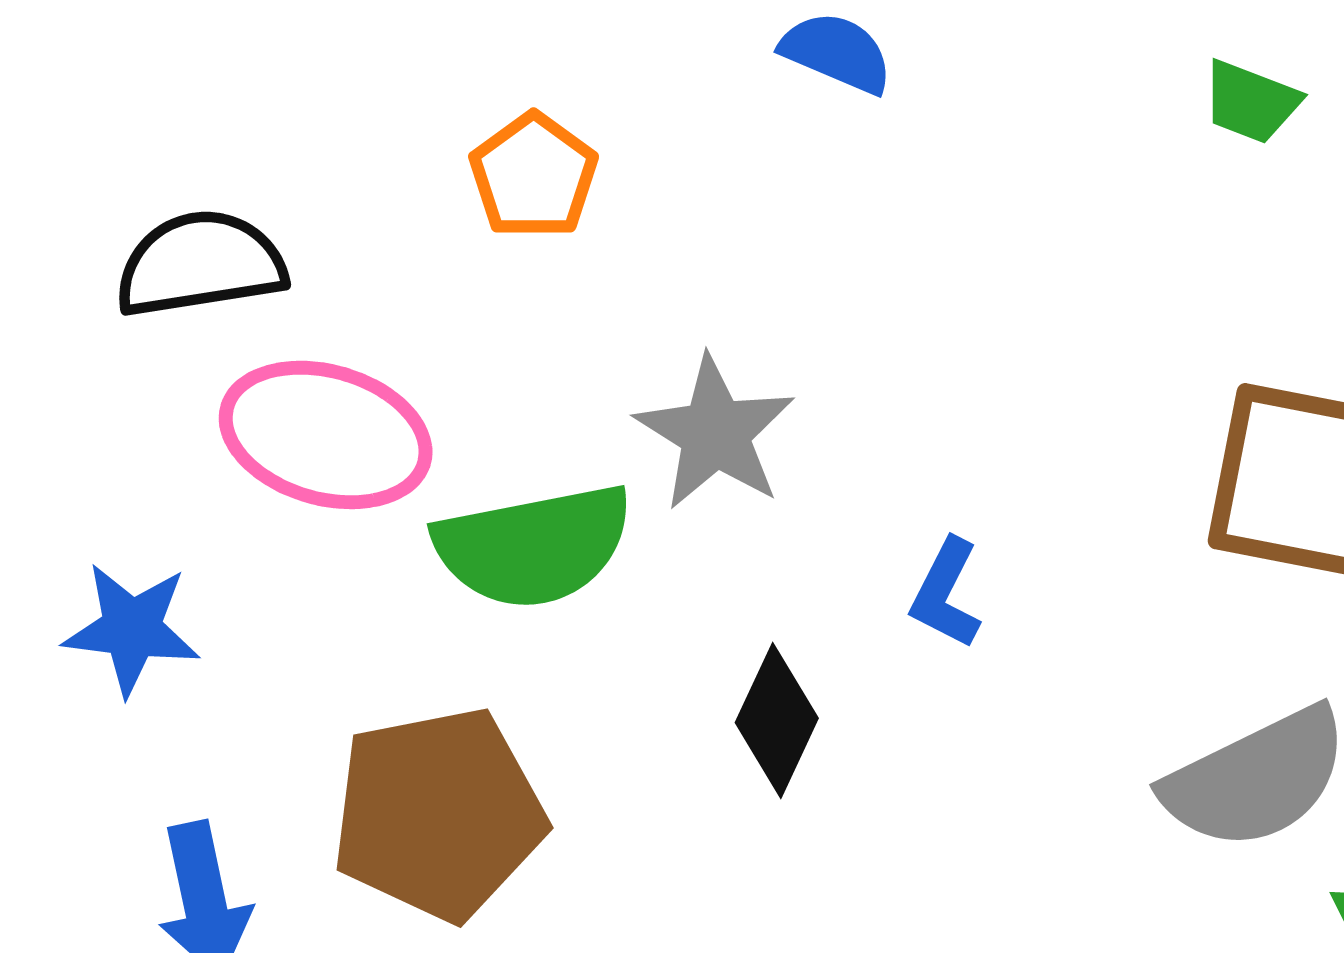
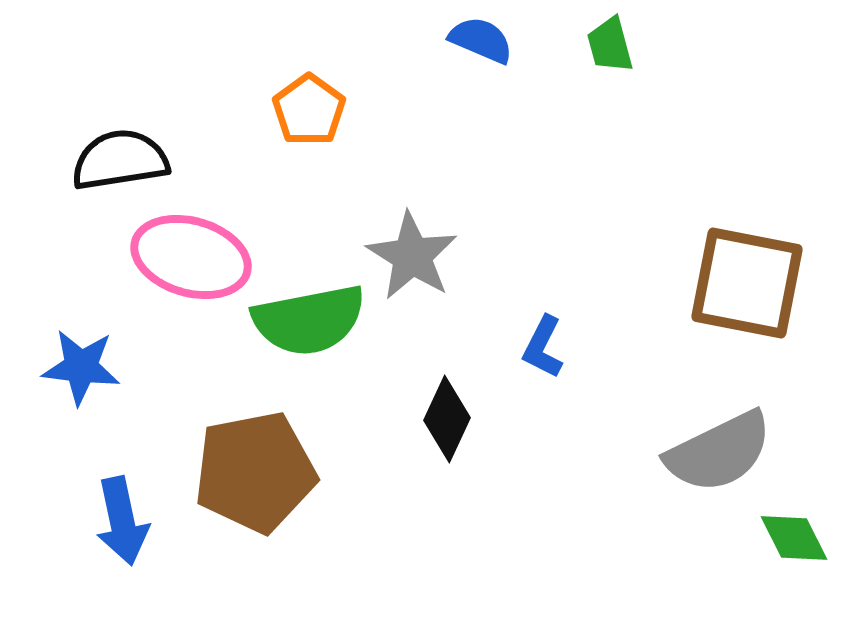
green trapezoid: (1251, 102) -> (610, 45), moved, turned 54

